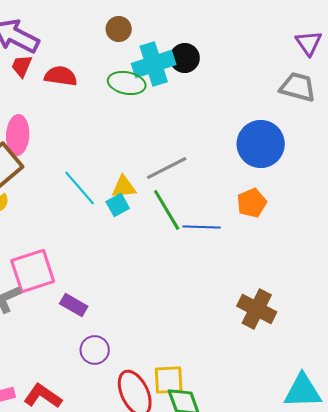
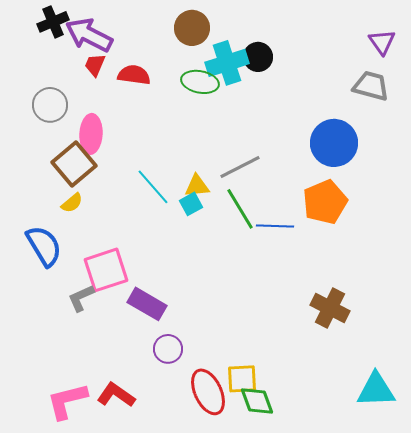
brown circle: (119, 29) -> (192, 28), size x1.4
orange pentagon: (252, 203) -> (325, 202), size x1.5
purple rectangle: (74, 305) -> (147, 304), size x1.4

